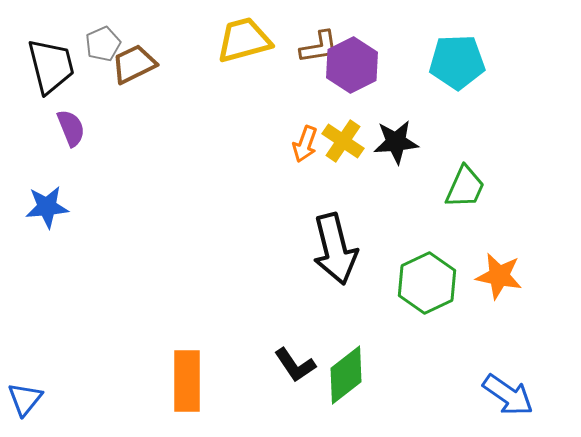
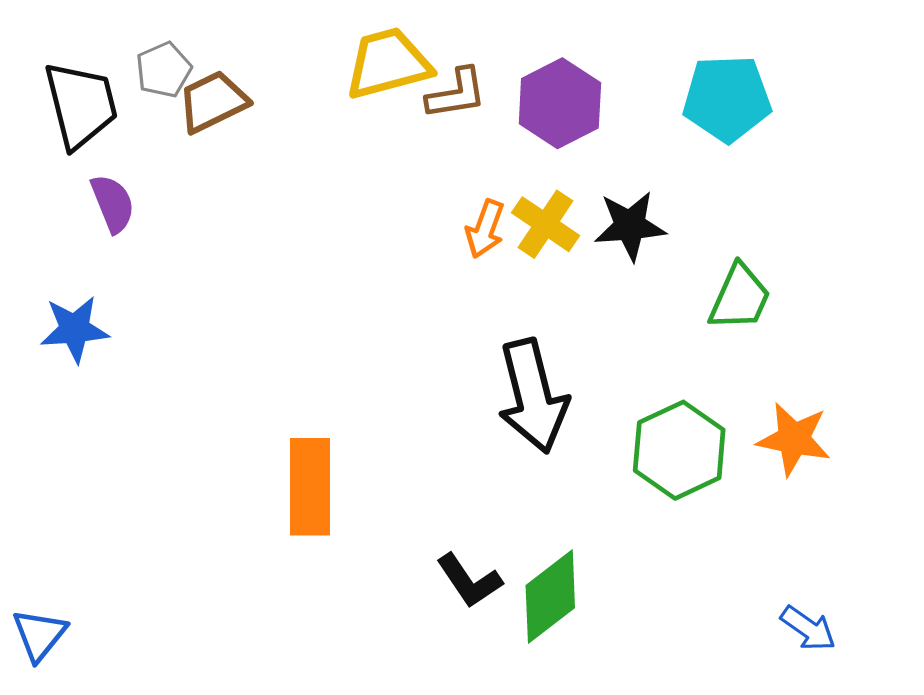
brown L-shape: (319, 47) -> (456, 94), moved
orange rectangle: (187, 381) -> (310, 487), moved
blue arrow: (508, 395) -> (808, 628), size x0.7

